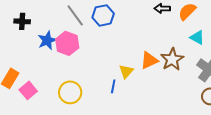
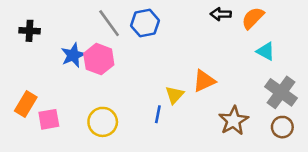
black cross: (22, 21) -> (30, 31), moved
brown star: (172, 59) -> (234, 121), moved
pink square: (28, 90) -> (49, 119), turned 30

